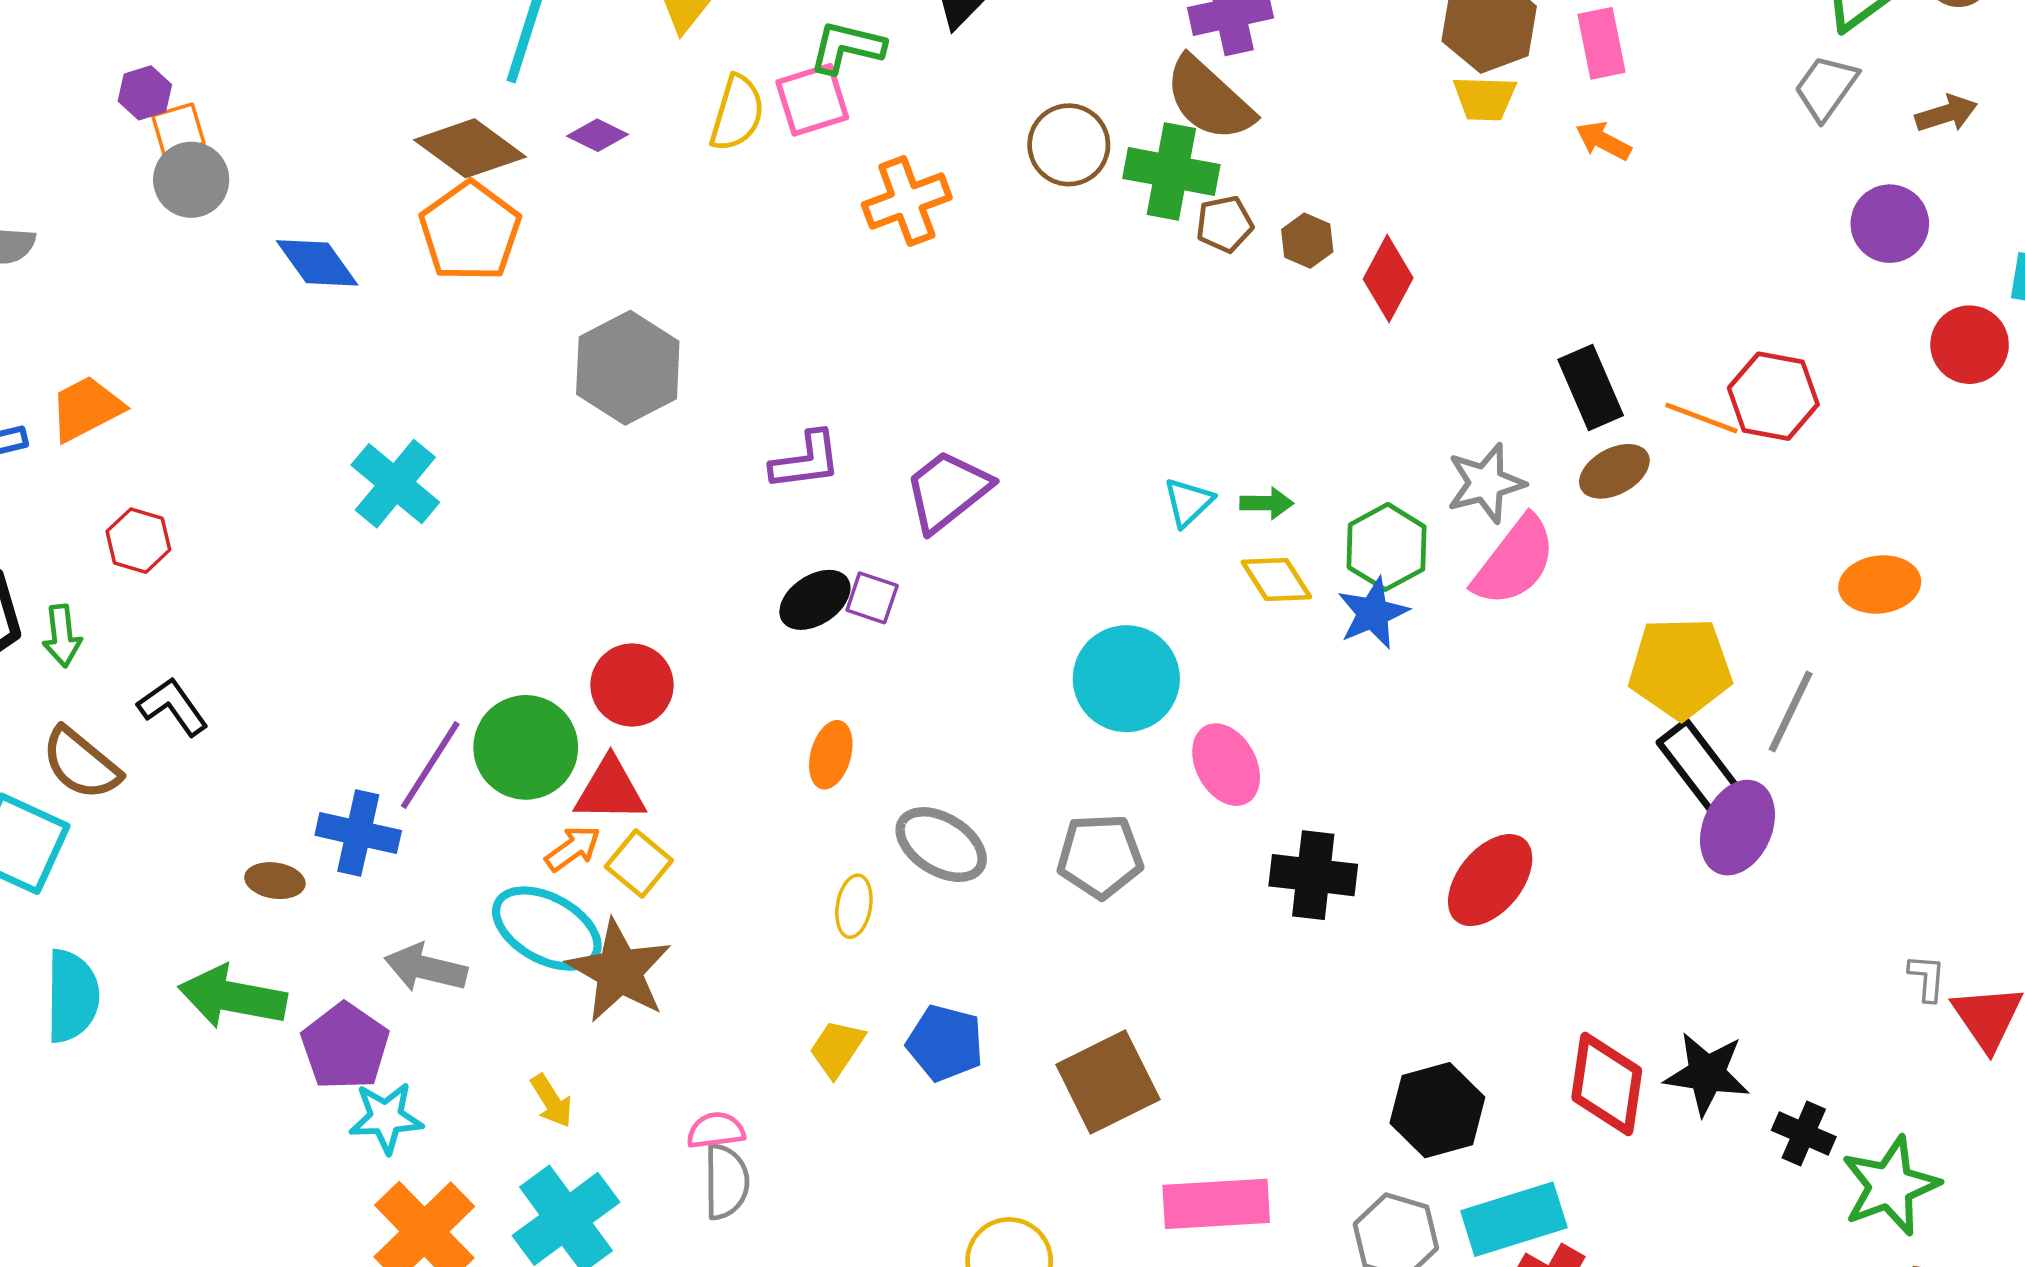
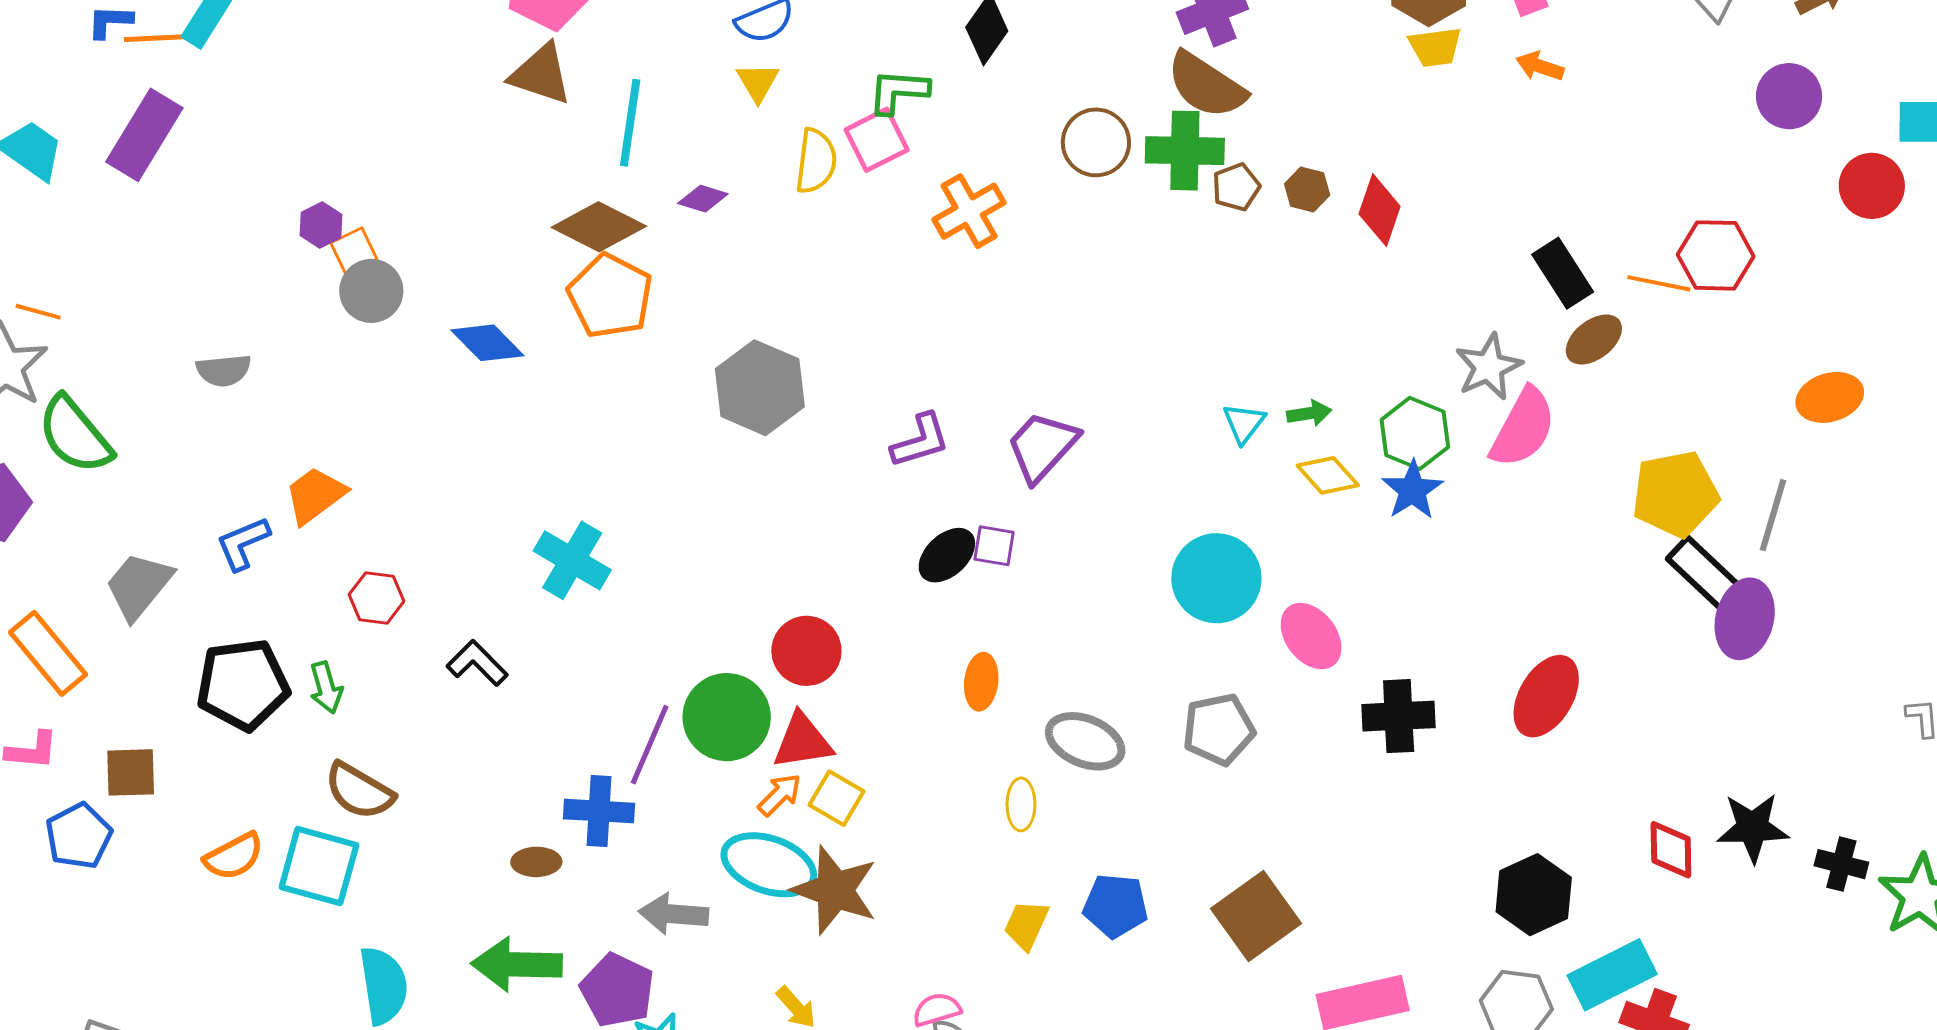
cyan cross: (395, 484) -> (572, 560), moved
black L-shape: (173, 707) -> (477, 663), moved
red diamond: (1607, 1084) -> (1671, 850), size x0.7

